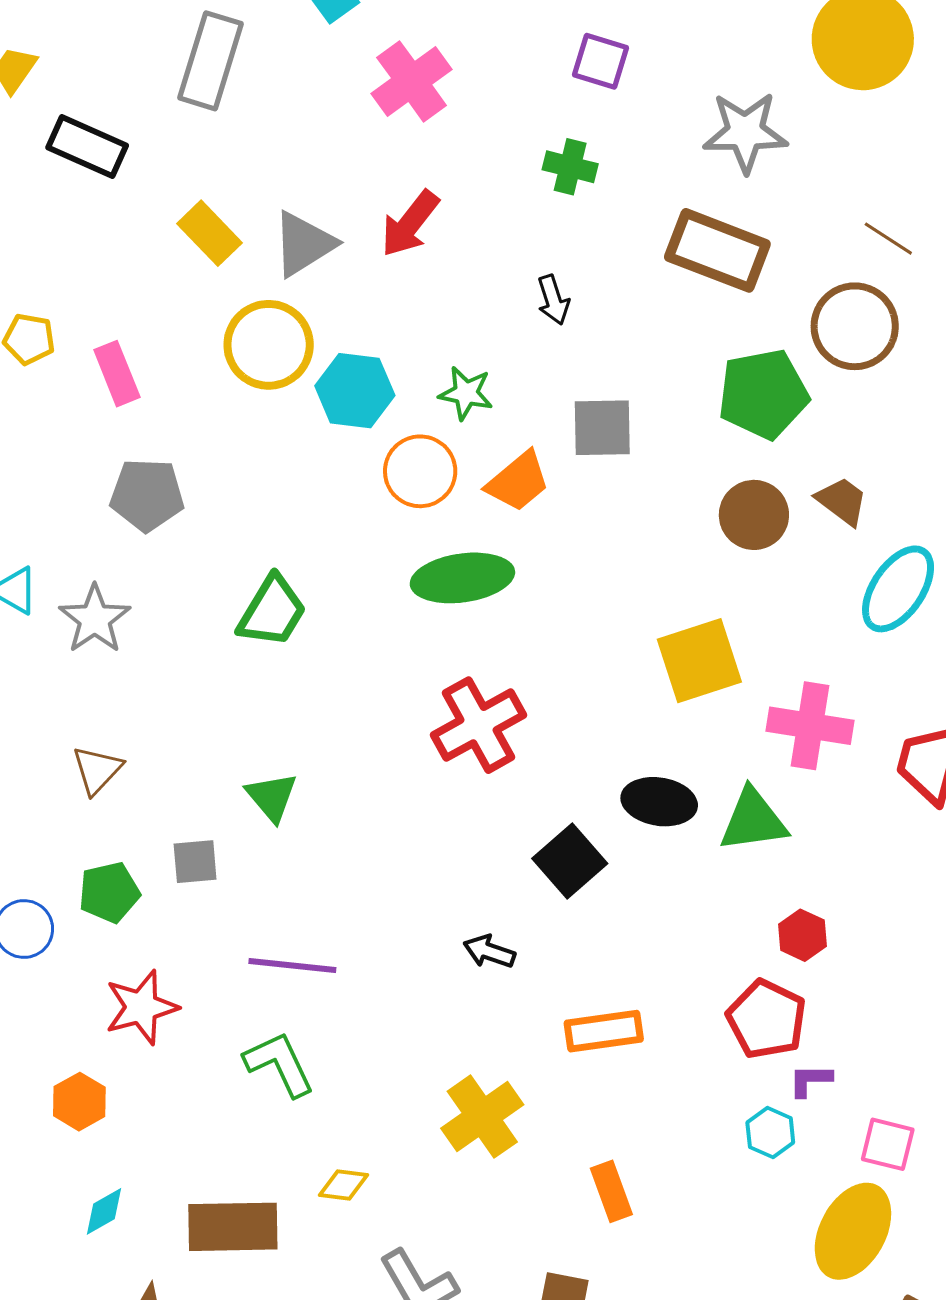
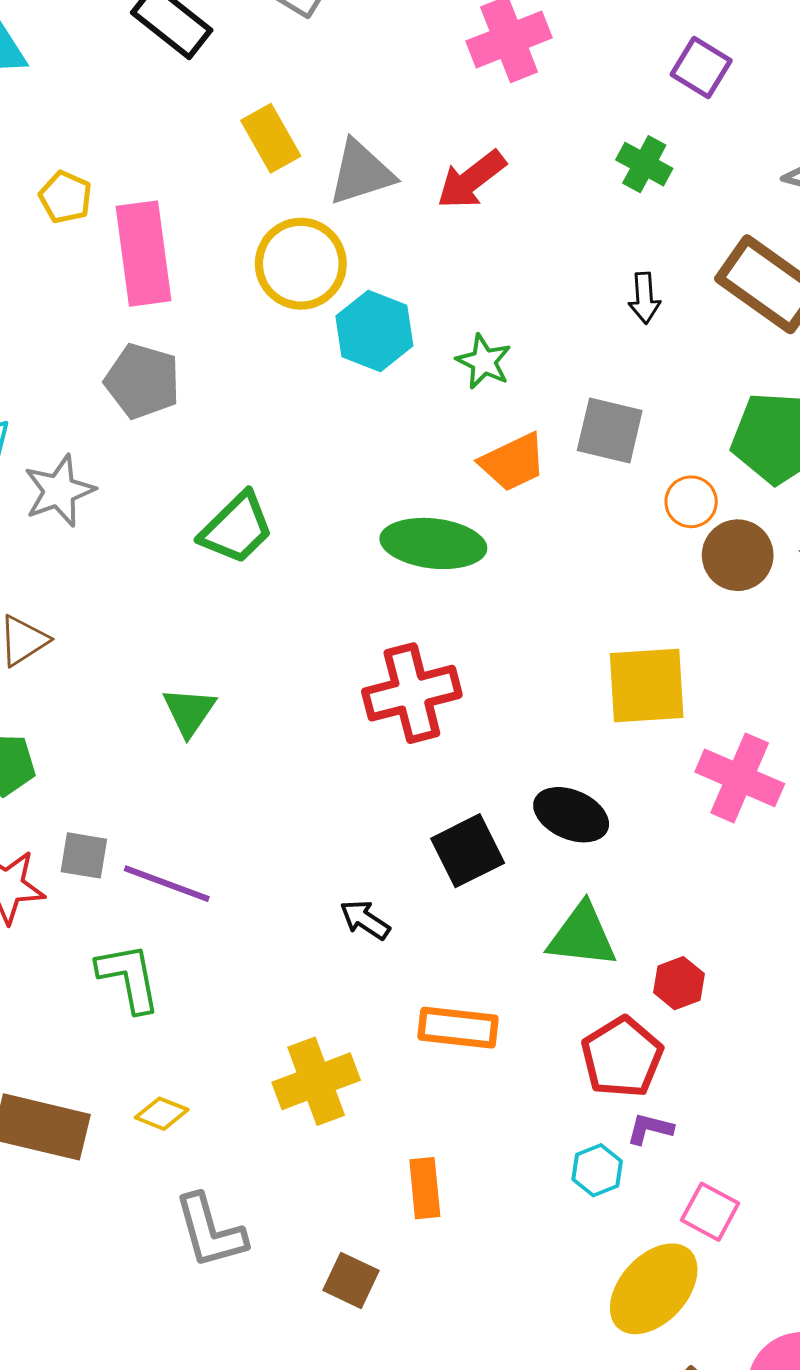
black arrow: (553, 300) -> (644, 298), moved
pink rectangle: (117, 374) -> (144, 254), size x1.6
orange circle: (420, 471) -> (691, 502), moved, size x0.7
green triangle: (753, 820) -> (582, 936), moved
gray square: (195, 862) -> (84, 855), moved

